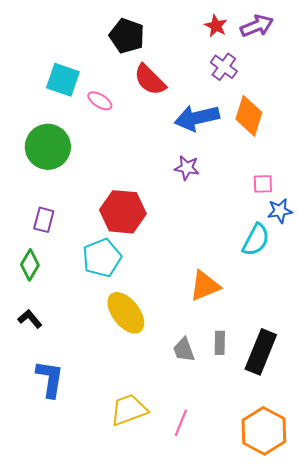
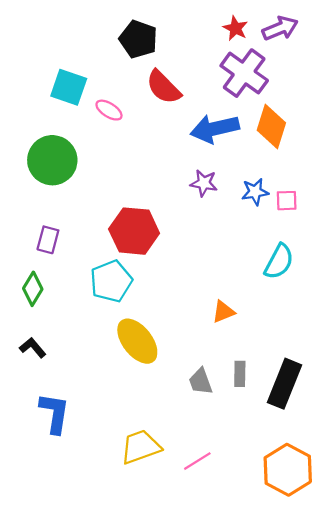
purple cross: (224, 67) -> (244, 73), size x1.6
blue star: (280, 211) -> (255, 192), moved
orange triangle: (205, 286) -> (223, 312), size x0.7
pink line: (181, 423) -> (197, 461), turned 36

